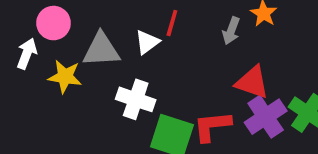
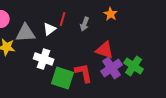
gray arrow: (231, 31) -> (85, 24), moved
red L-shape: (212, 126) -> (84, 73), turned 85

